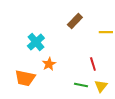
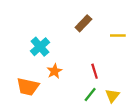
red line: (93, 64) -> (95, 71), moved
green line: (81, 85) -> (90, 94), turned -64

